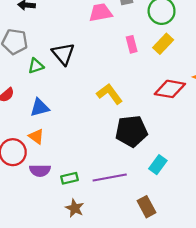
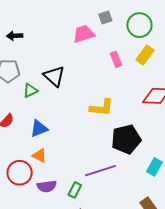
yellow L-shape: (110, 94) -> (102, 108), turned 140
purple line: (110, 177) -> (101, 171), moved
green rectangle: (69, 178) -> (75, 190), turned -42

